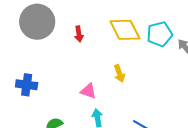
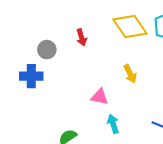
gray circle: (37, 22) -> (47, 50), moved, size x0.5
blue cross: (27, 85) -> (31, 76), moved

